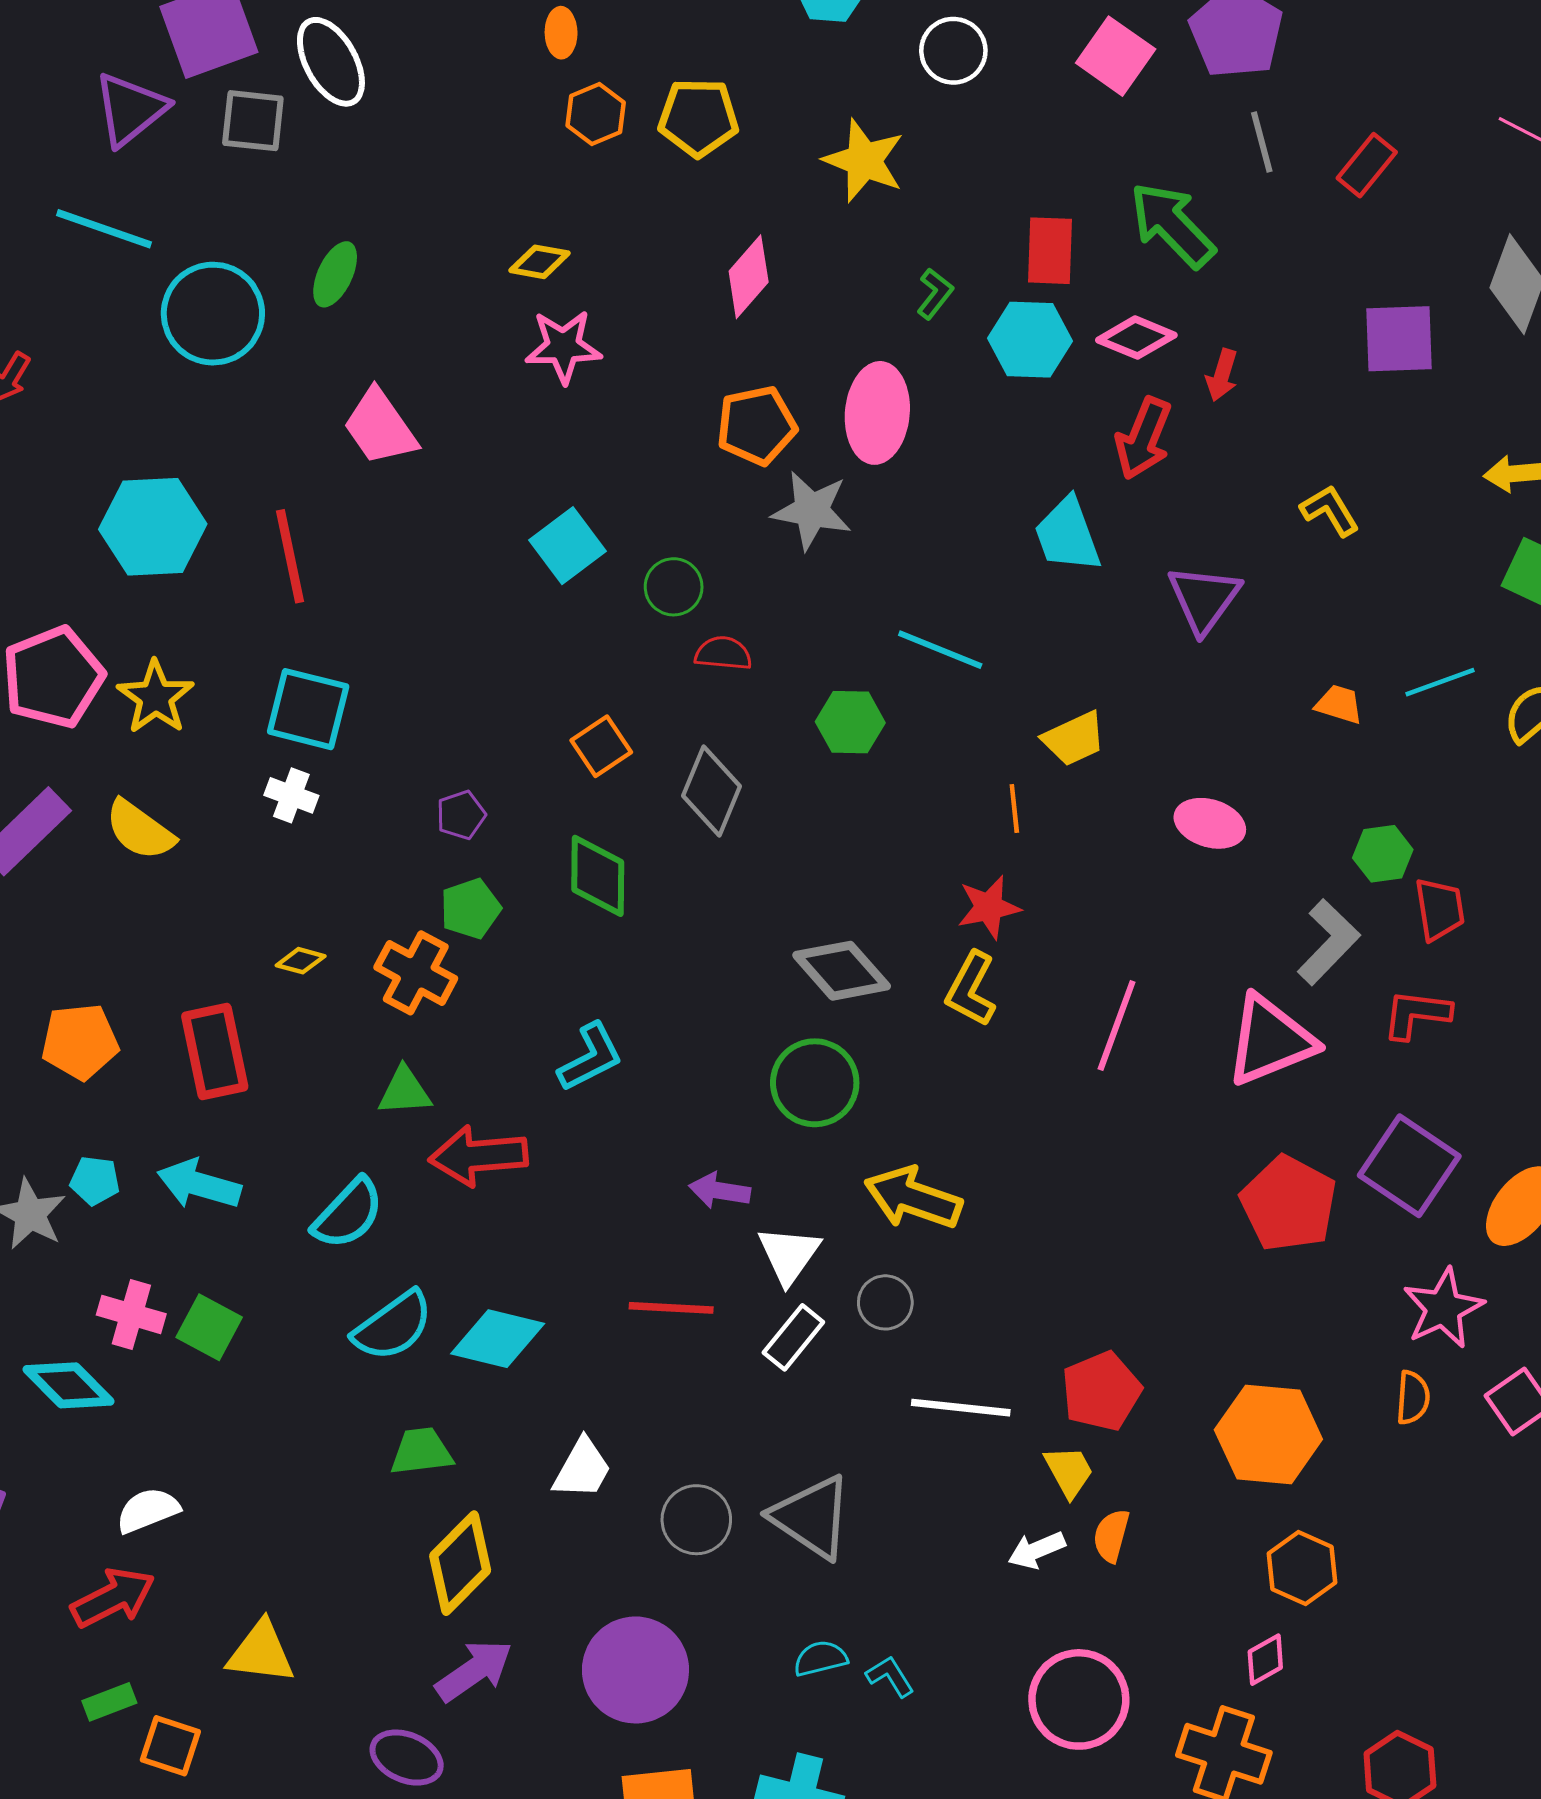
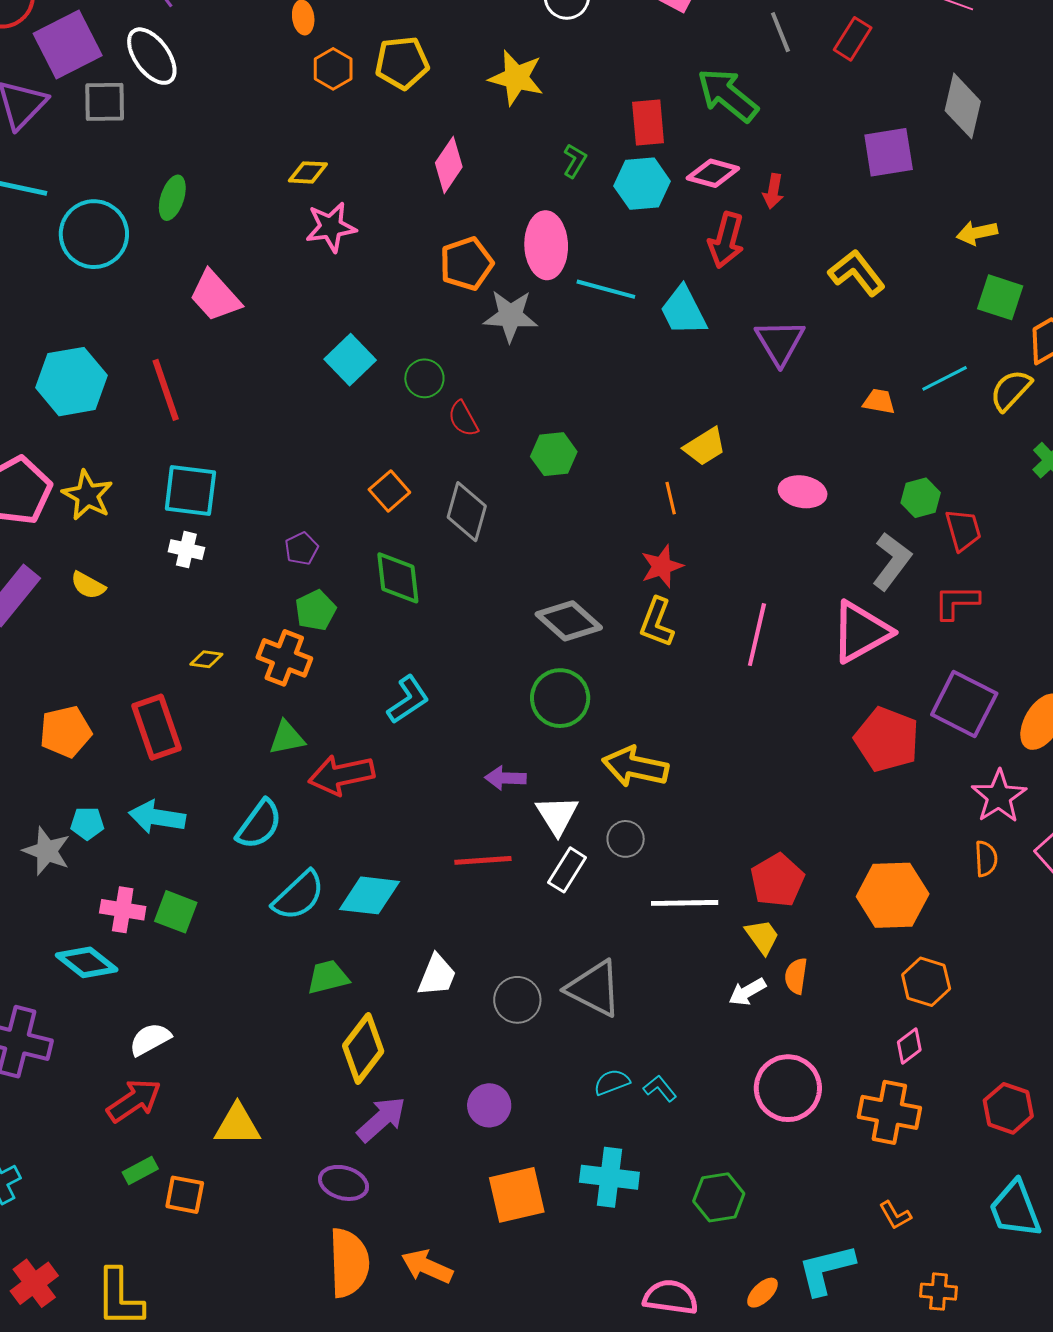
yellow L-shape: (1330, 511) -> (857, 273), size x1.4
cyan line: (940, 650) -> (606, 289), moved
red semicircle: (723, 653) -> (463, 419), turned -117
yellow semicircle: (140, 830) -> (88, 585), size x0.7
purple circle: (635, 1670) -> (489, 1105), size x0.6

